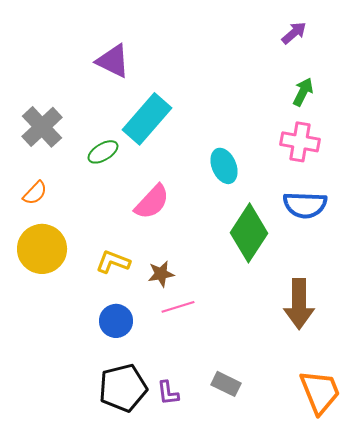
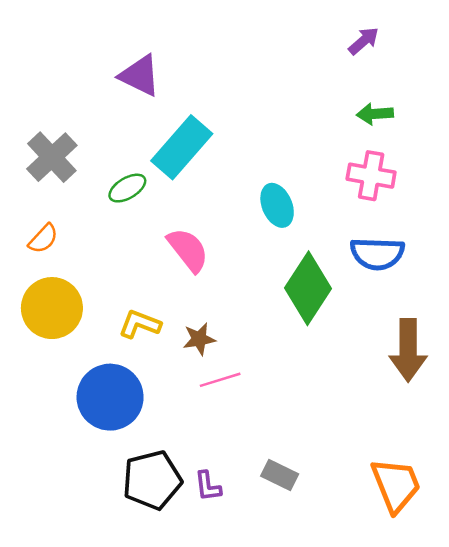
green arrow: (303, 92) -> (375, 114), turned -120
pink semicircle: (152, 202) -> (188, 250), turned -81
brown arrow: (299, 304) -> (408, 350), moved
blue circle: (116, 321) -> (110, 397), moved, size x1.6

